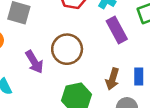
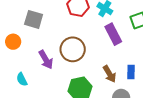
brown arrow: (112, 79) -> (109, 74), turned -48

